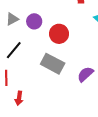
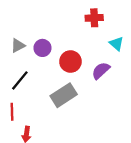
gray rectangle: (53, 64) -> (64, 95), turned -60
purple semicircle: (85, 74) -> (101, 71), moved

